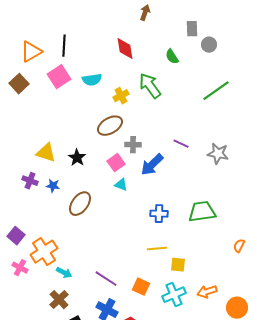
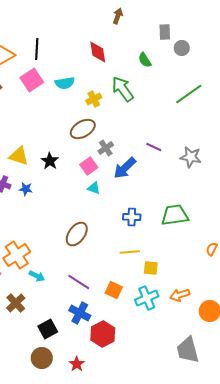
gray cross: (133, 145) -> (106, 148), turned -35
brown ellipse: (80, 204) -> (77, 234), moved
brown cross: (59, 300) -> (16, 303), moved

